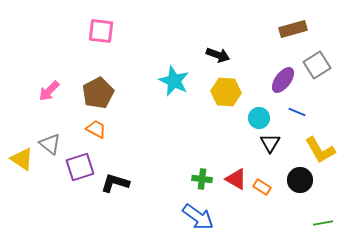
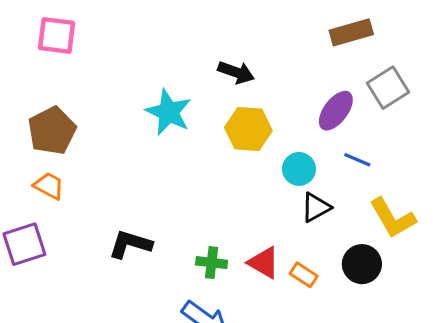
black triangle: (270, 143) -> (316, 207), turned 30
black L-shape: (115, 183) -> (130, 244), moved

